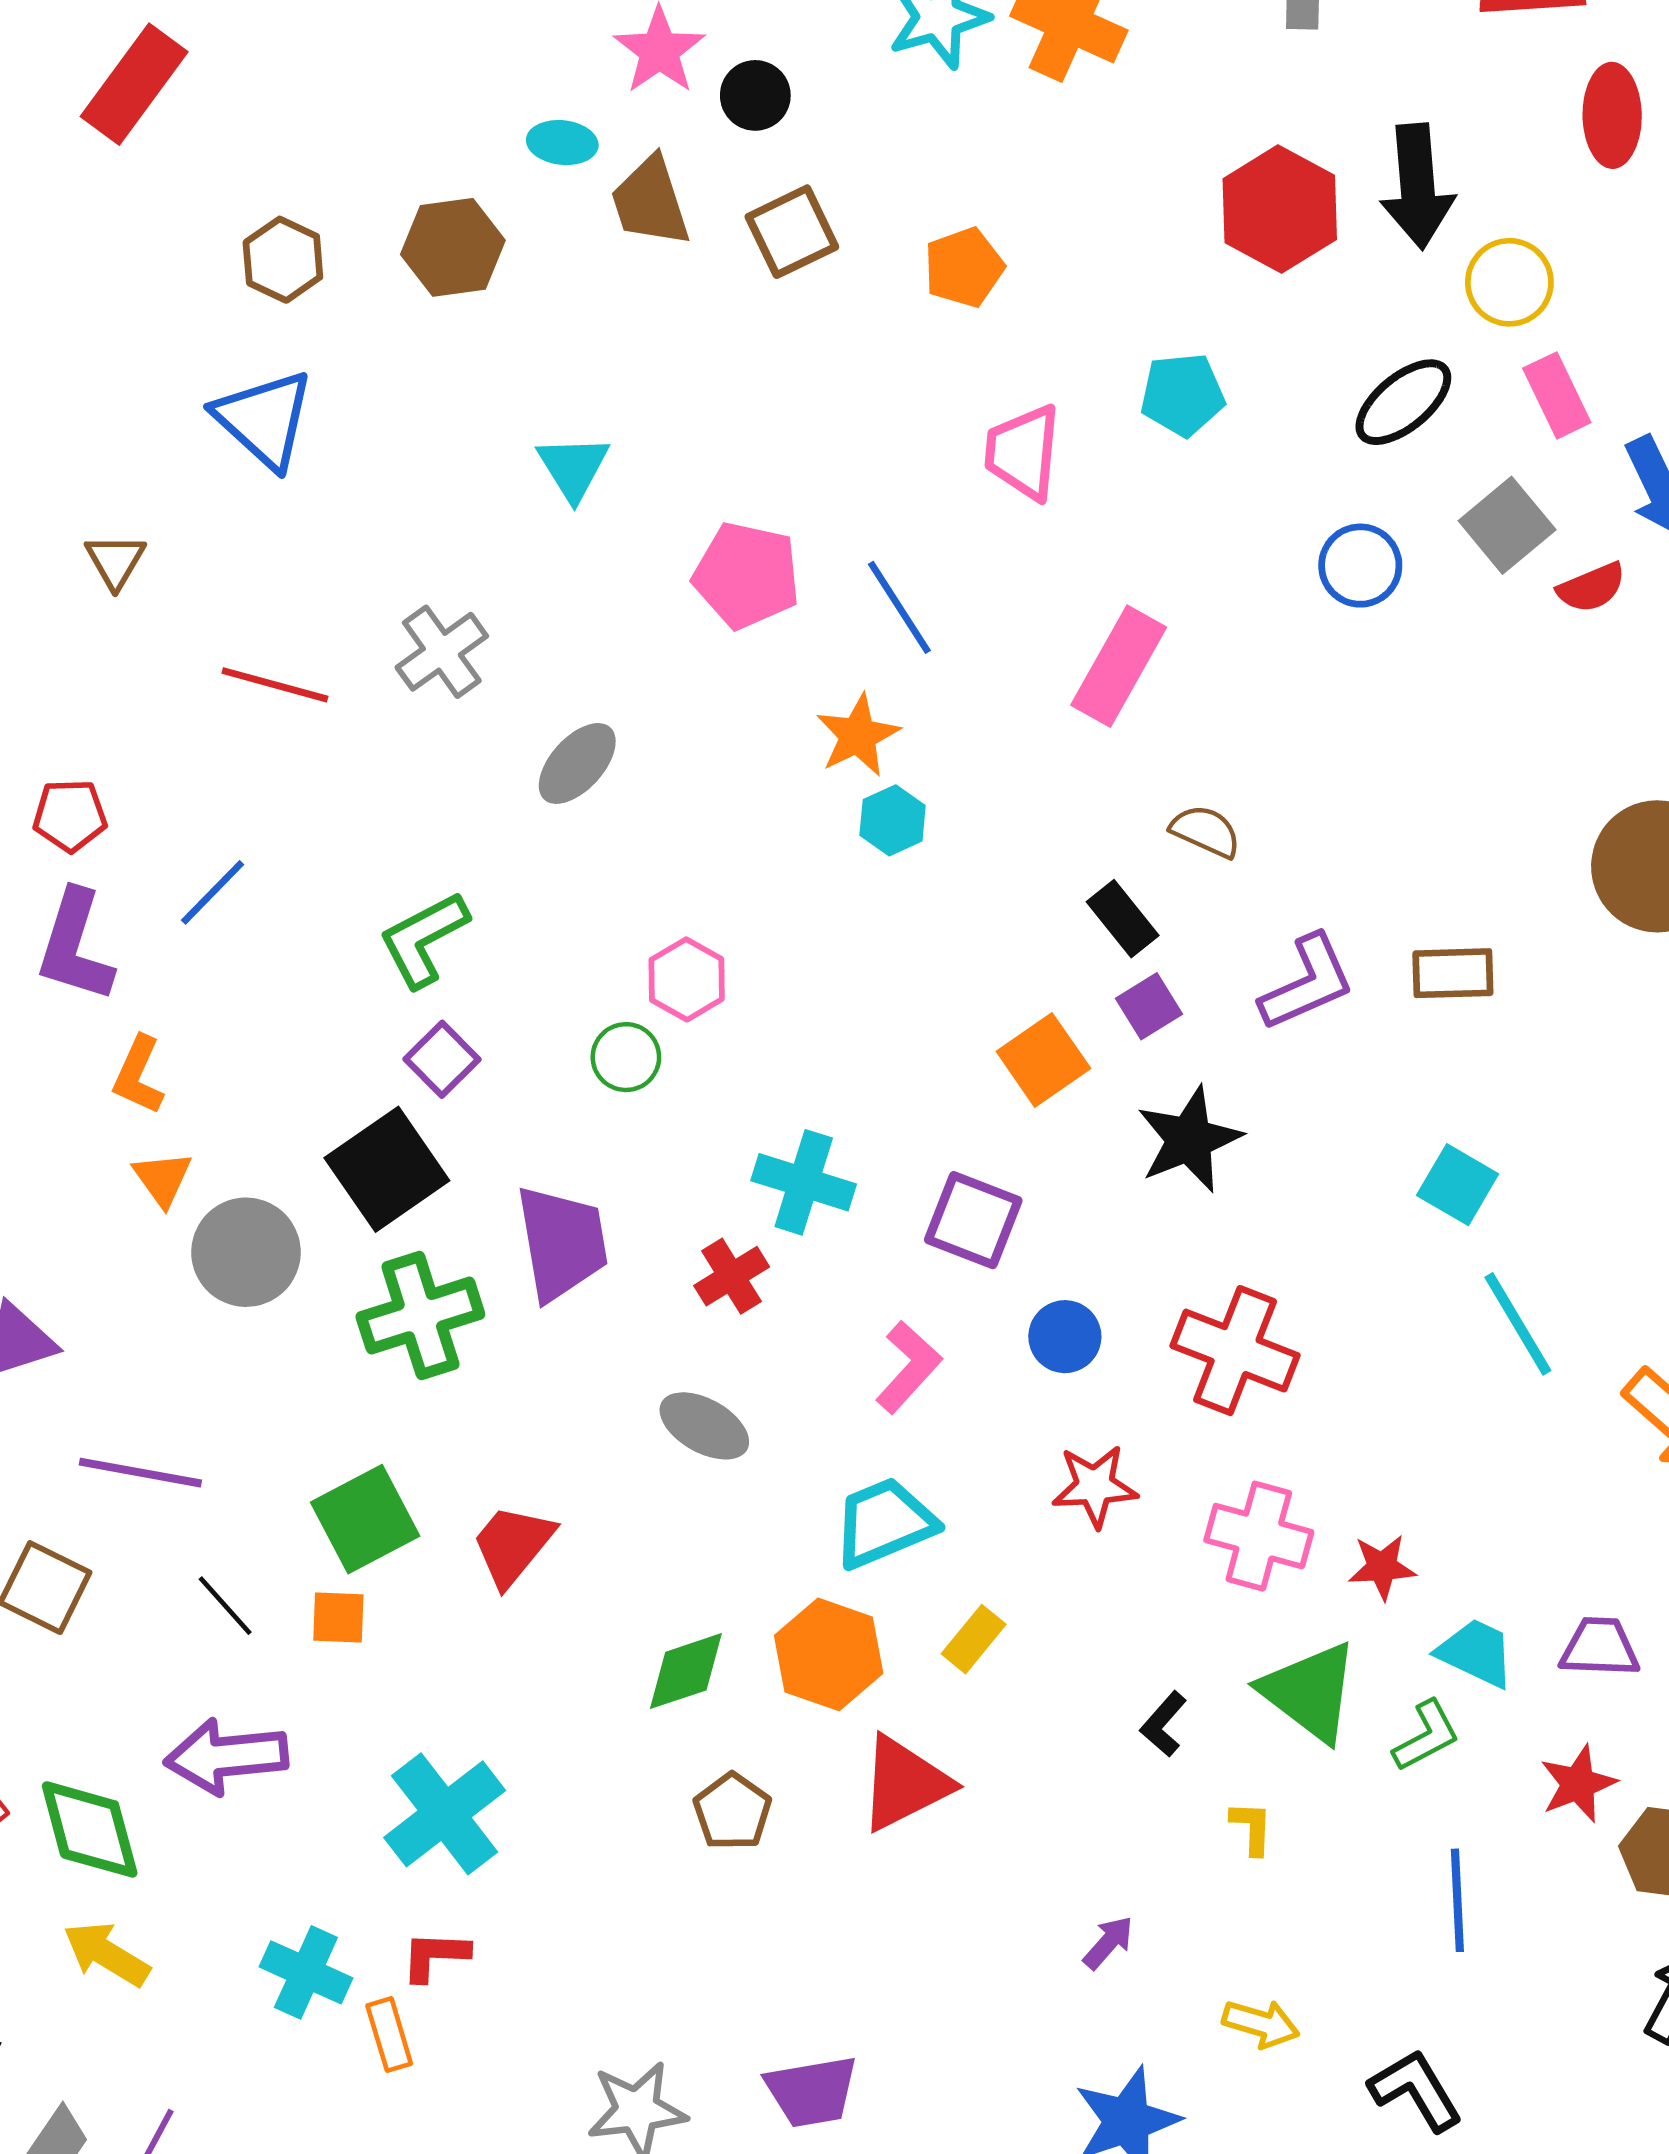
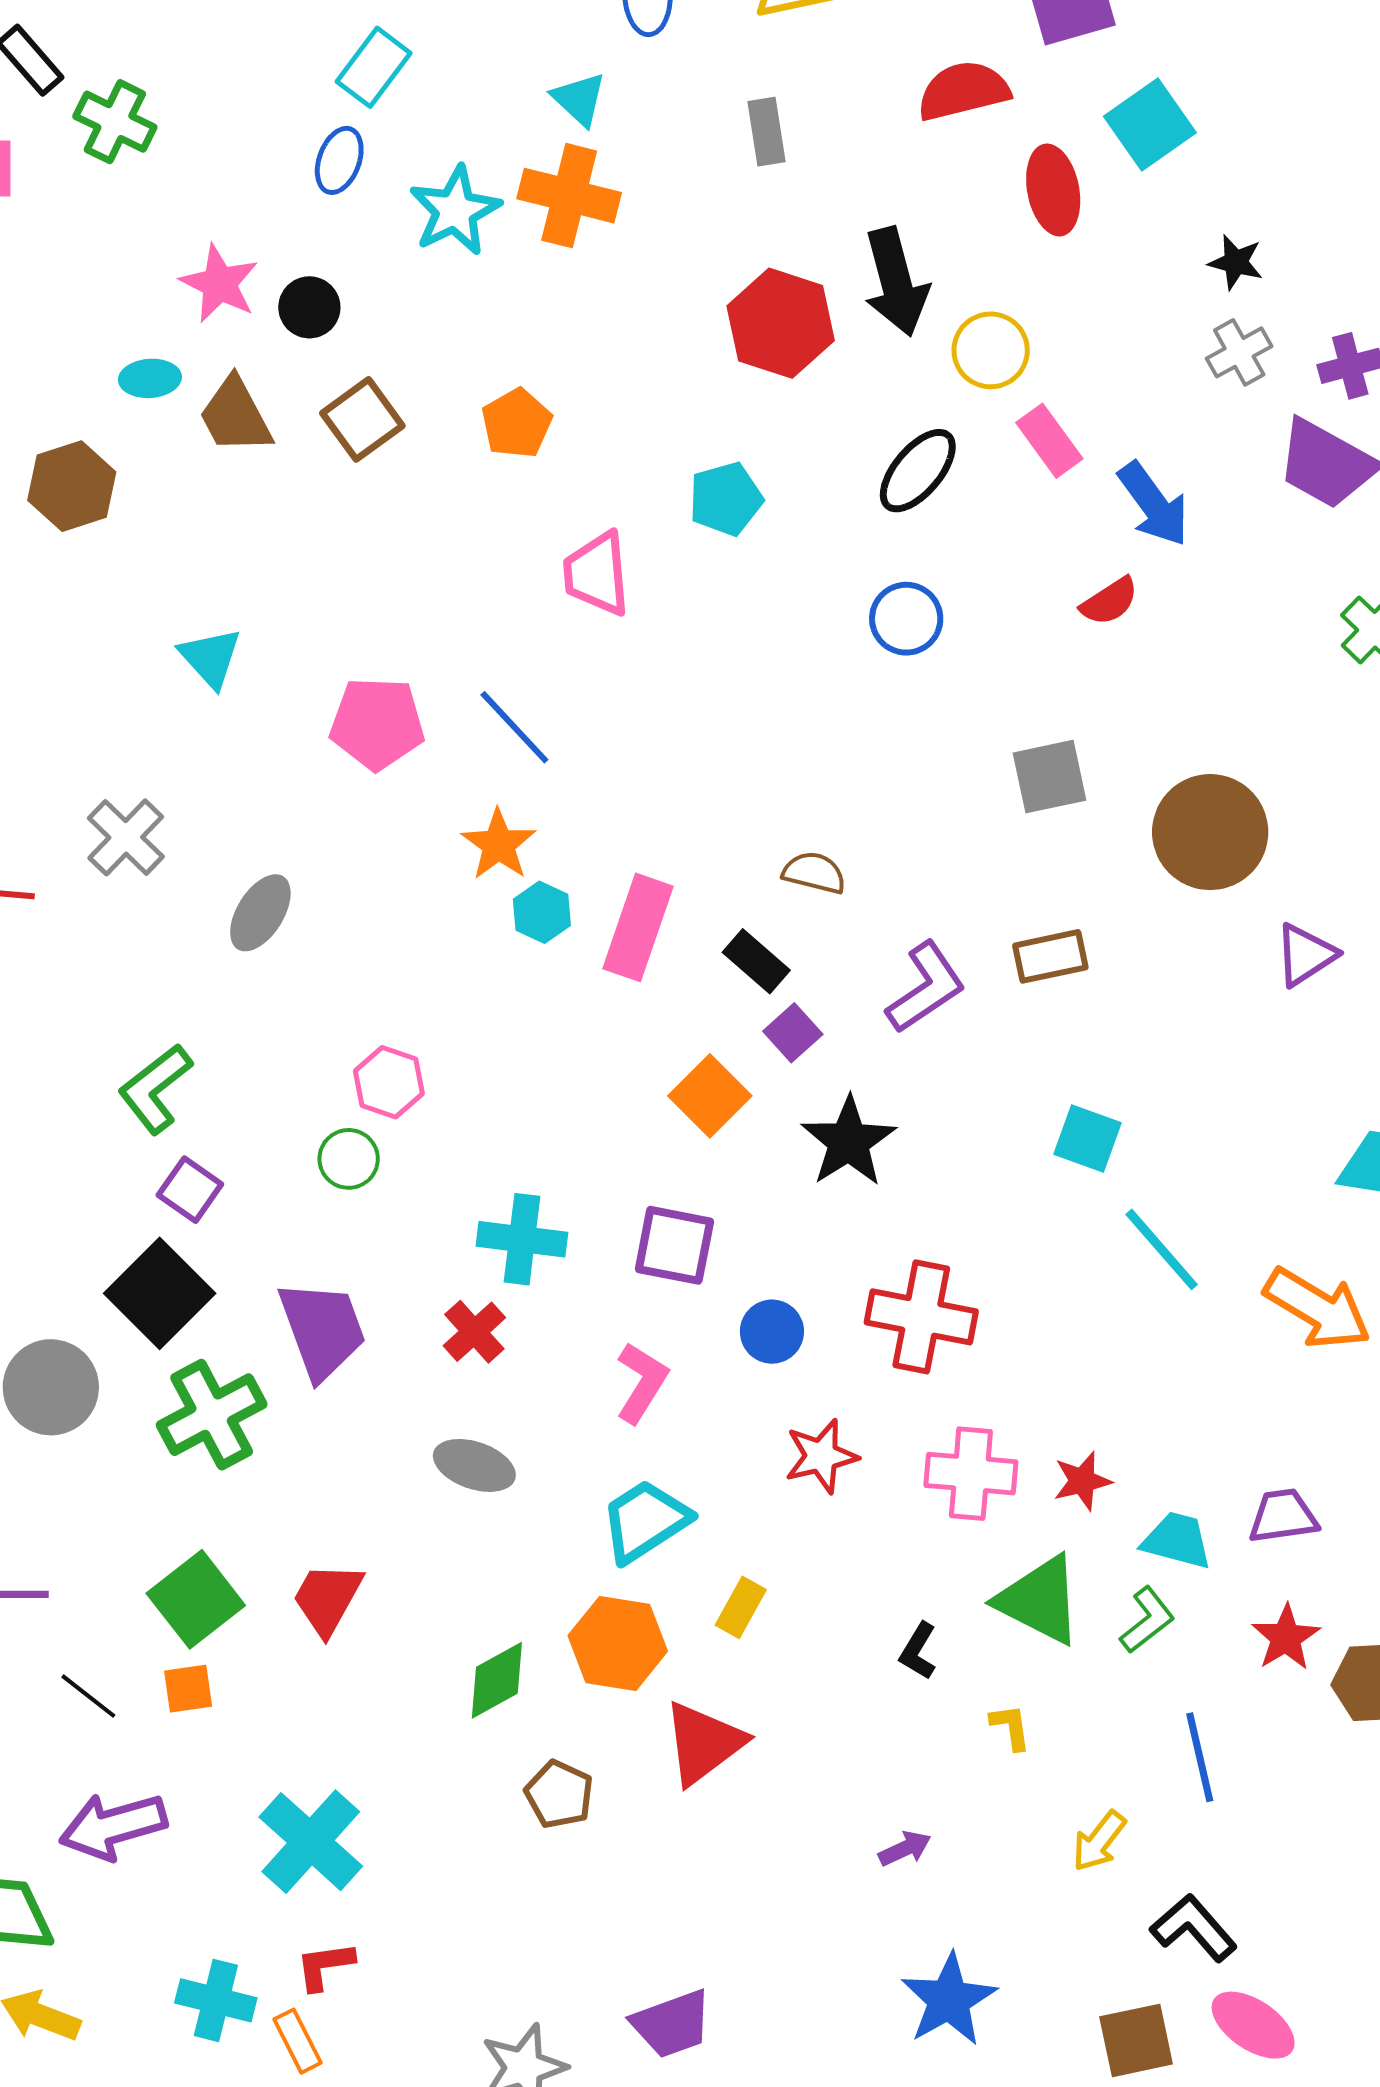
gray square: (1507, 525) -> (1049, 777), moved, turned 38
pink rectangle: (1119, 666) -> (638, 927), moved
purple arrow: (1108, 1943) -> (905, 1849), turned 34
yellow arrow: (1261, 2024) -> (1099, 1841), moved, turned 122

